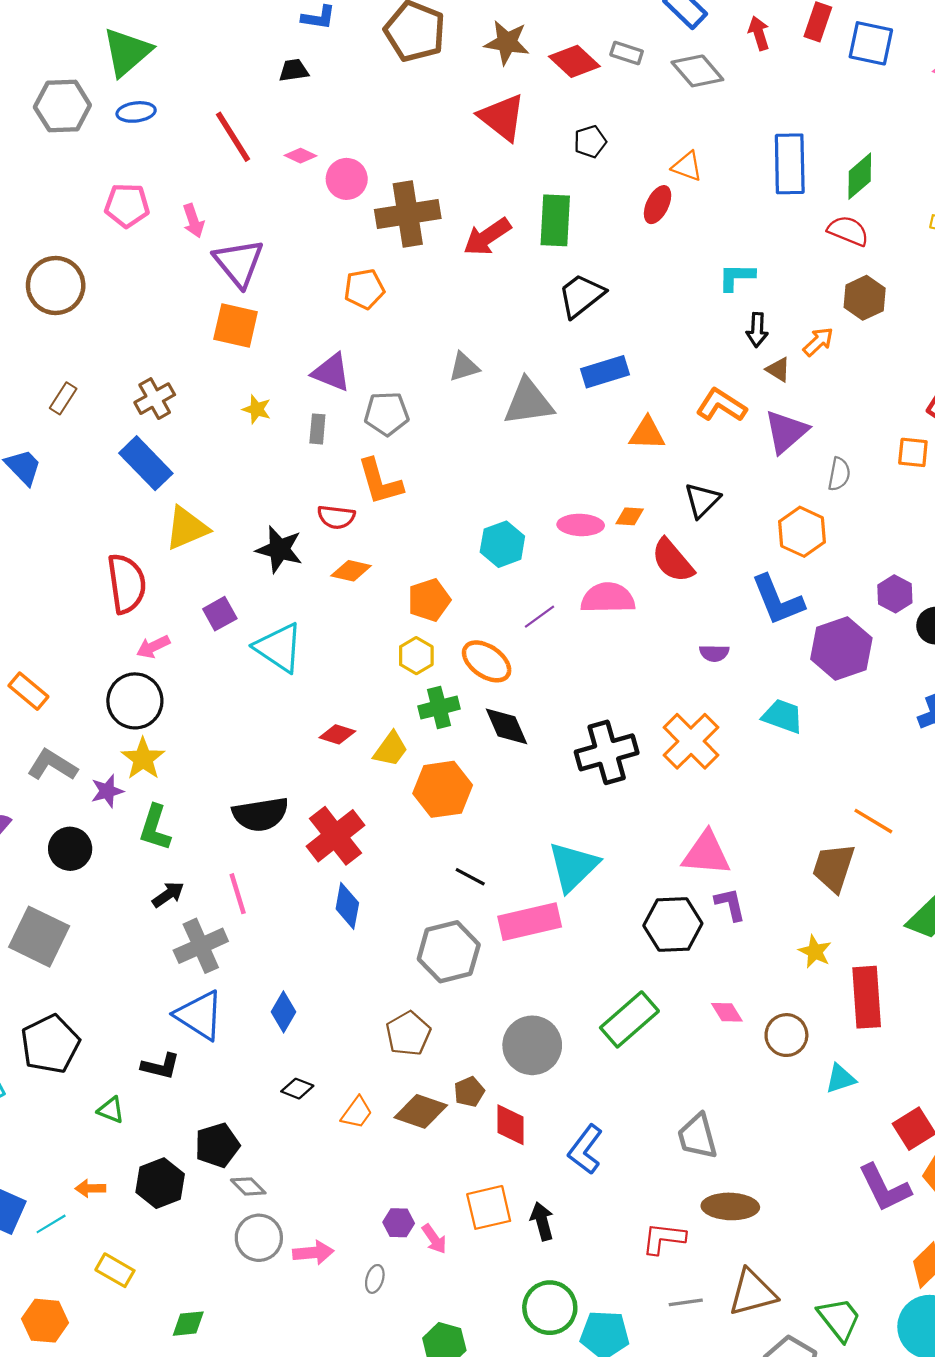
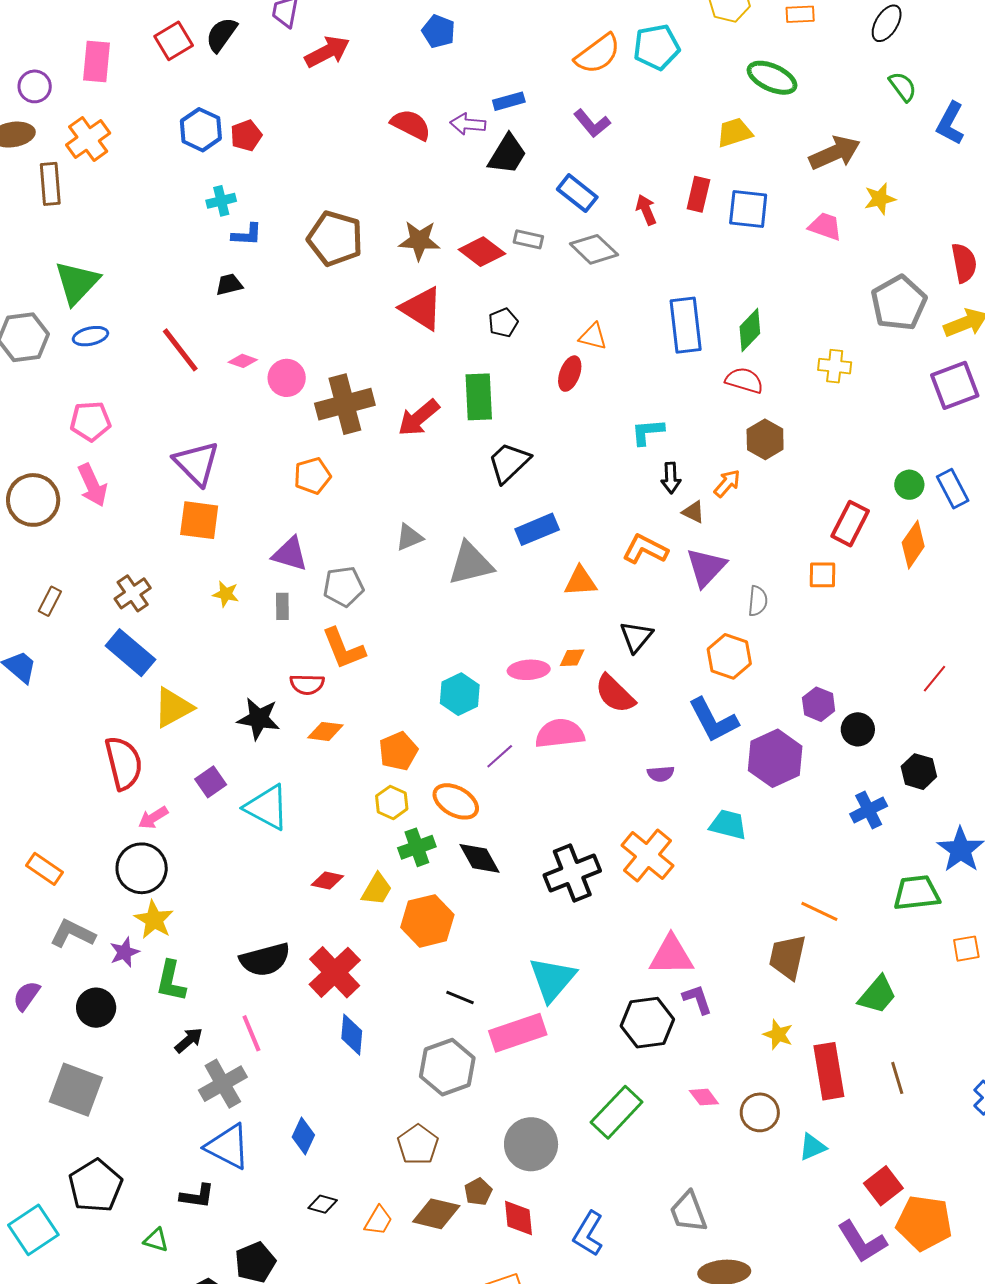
pink arrow: (193, 221) -> (92, 485), moved, size x1.4

